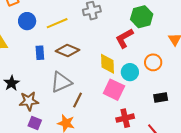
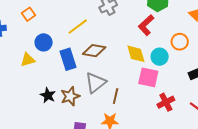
blue circle: (27, 21) -> (44, 42), moved
blue rectangle: (40, 53) -> (68, 59), size x1.5
brown star: (29, 101) -> (70, 96), moved

